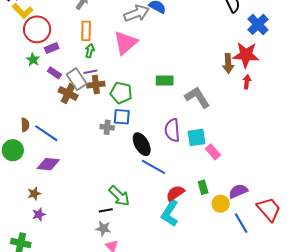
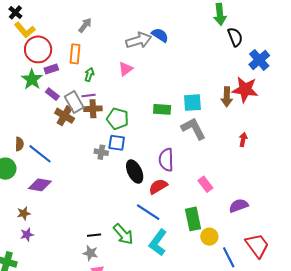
orange rectangle: (86, 31) -> (75, 54), moved
pink triangle: (125, 43) -> (126, 69), size x0.6
green star: (33, 60) -> (32, 79), size x1.5
red arrow: (247, 82) -> (243, 140), moved
cyan square: (196, 137) -> (192, 103), moved
blue line: (153, 167) -> (148, 212), moved
green rectangle: (203, 187) -> (193, 219), size x1.6
purple semicircle: (238, 191) -> (239, 206), moved
red semicircle: (175, 193) -> (158, 186), moved
green arrow: (119, 196) -> (123, 234), moved

